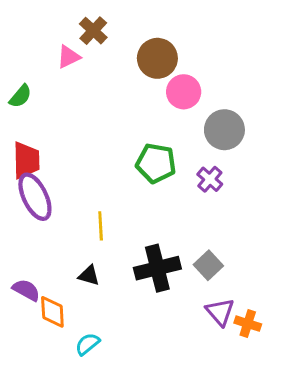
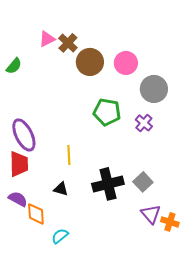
brown cross: (93, 31) -> (68, 43), moved
brown circle: (157, 58) -> (90, 62), moved
red trapezoid: (26, 160) -> (19, 164), moved

